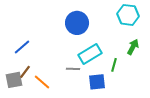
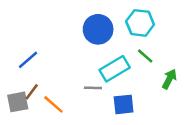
cyan hexagon: (128, 15) -> (140, 23), moved
green arrow: (133, 47) -> (169, 79), moved
green line: (114, 65) -> (145, 56), moved, turned -64

